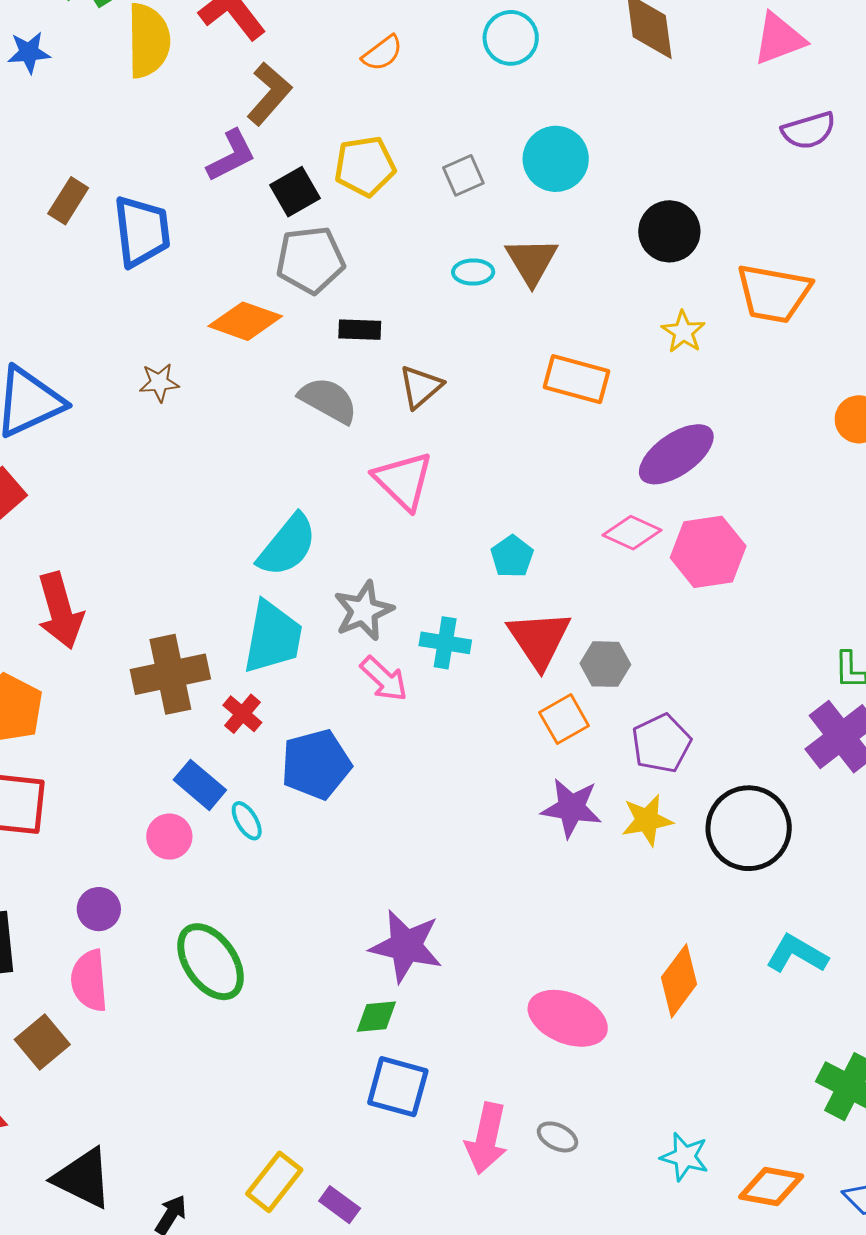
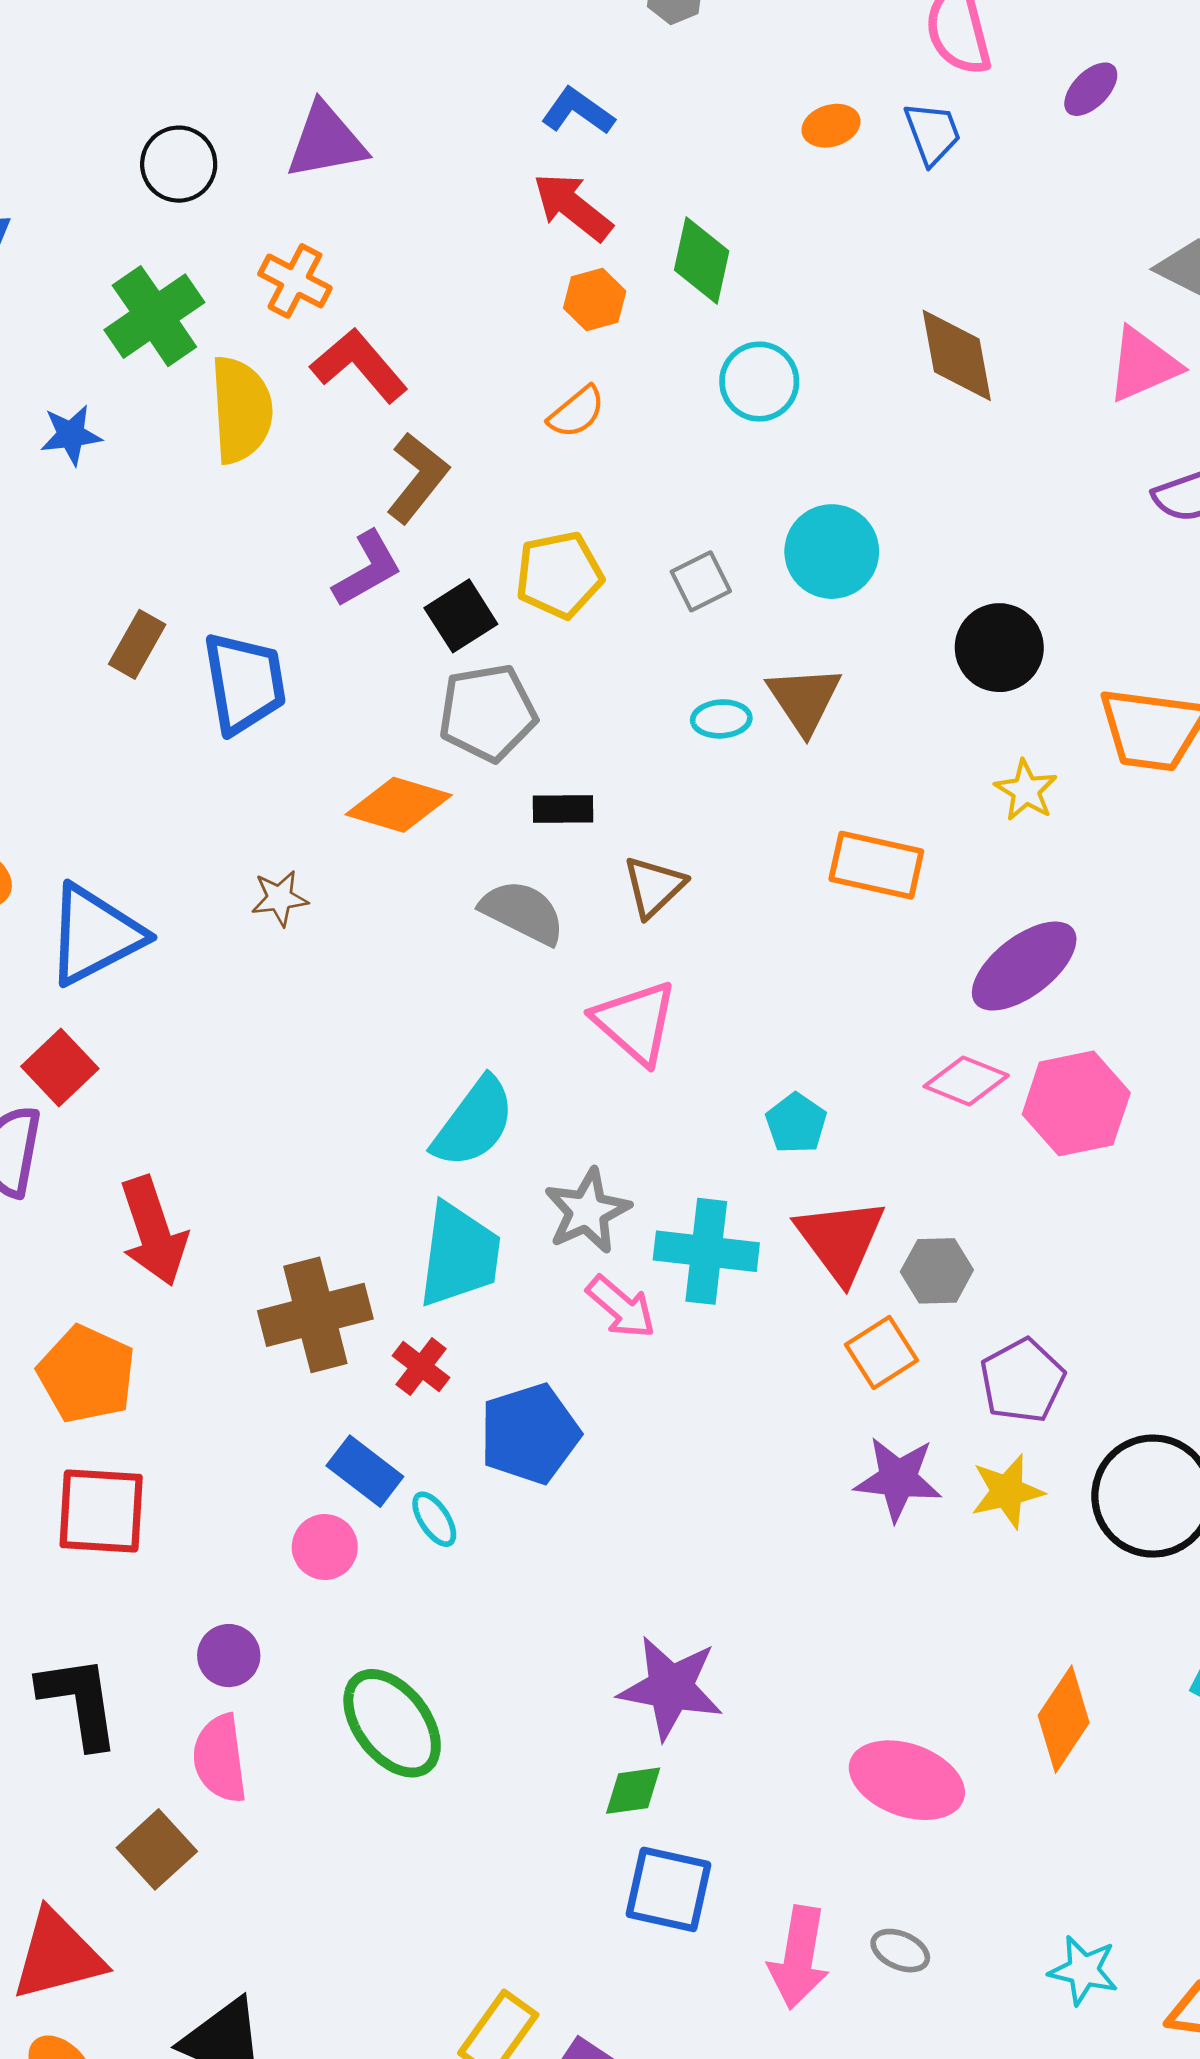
cyan cross: (445, 643) -> (706, 1251), size x1.4

